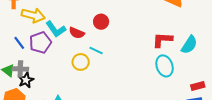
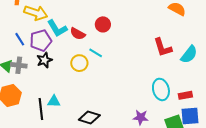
red L-shape: (162, 40) -> (163, 47), turned -115
cyan ellipse: (165, 66) -> (161, 89), moved
black star: (26, 80) -> (44, 60), moved
red rectangle: (198, 86) -> (185, 95), moved

